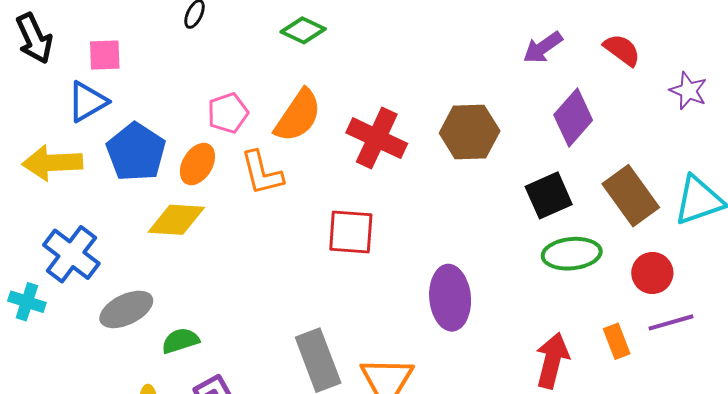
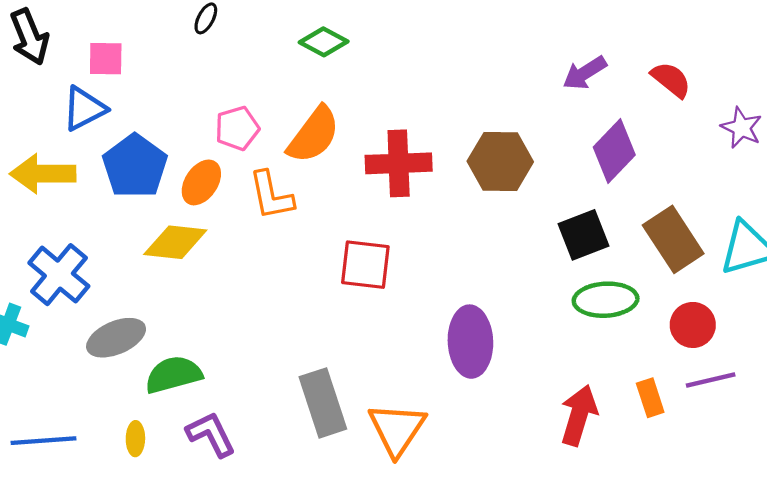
red cross: (377, 138) -> (399, 163), turned -30
green semicircle: (180, 341) -> (174, 375), size x1.4

